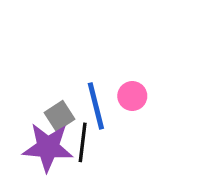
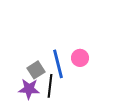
purple star: (48, 147) -> (29, 89), size x0.7

